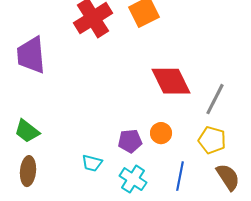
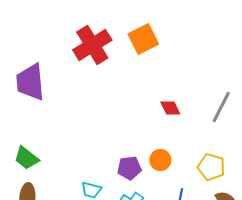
red diamond: (171, 81) -> (170, 108), size x0.5
gray line: (215, 99) -> (221, 107), moved

